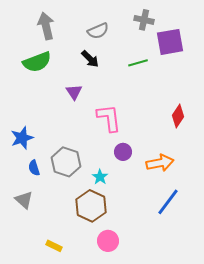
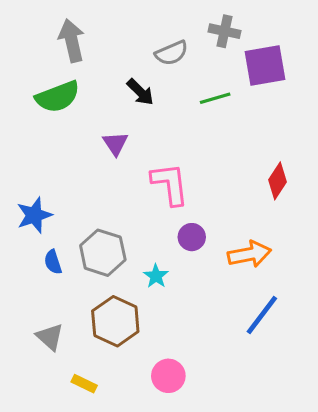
gray semicircle: (98, 31) -> (171, 53), moved
gray triangle: (24, 200) -> (50, 337), moved
brown hexagon: (91, 206) -> (115, 321), moved

